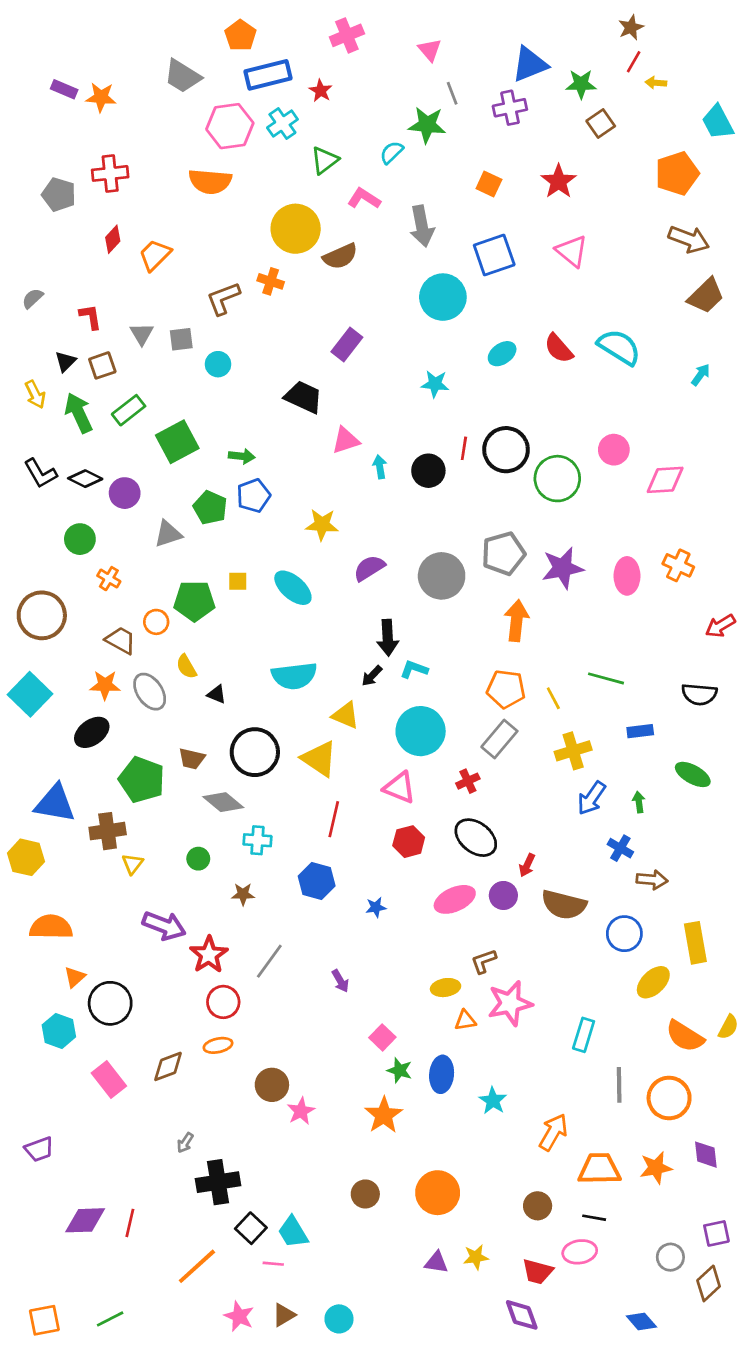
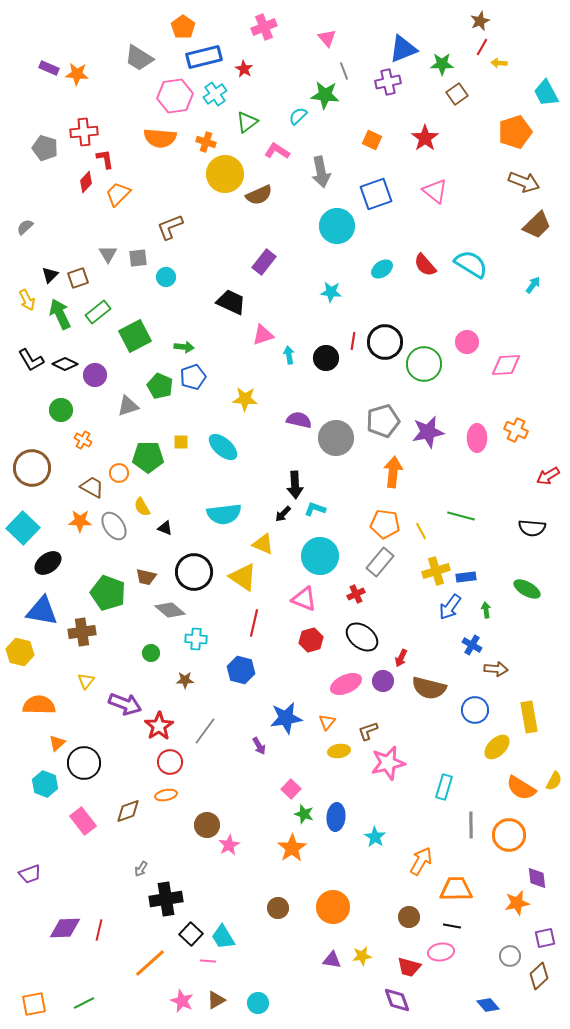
orange cross: (271, 281) -> (206, 142), moved
red L-shape: (90, 317) -> (105, 159), moved
purple semicircle: (369, 568) -> (299, 420), moved, turned 45
blue rectangle: (640, 731) -> (466, 577), moved
black ellipse: (92, 732) -> (48, 563), moved
yellow triangle: (133, 864) -> (86, 681), moved
blue star: (376, 907) -> (286, 718), moved, size x2.0
orange triangle: (465, 1020) -> (327, 722), moved, turned -42
orange star: (656, 1168) -> (517, 903), moved

